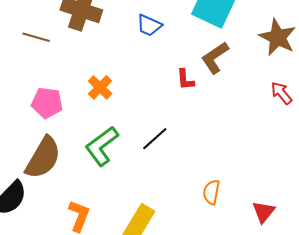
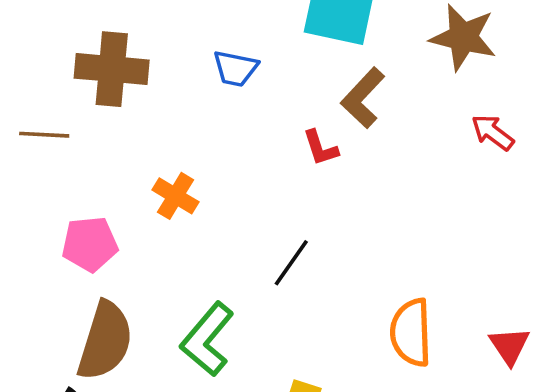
green L-shape: (102, 146) -> (207, 339), moved
orange semicircle: (211, 192) -> (411, 333), size x1.5

